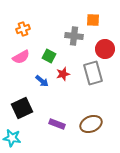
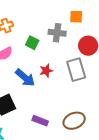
green square: (49, 56) -> (32, 43), moved
blue arrow: (42, 81) -> (25, 78), size x1.5

